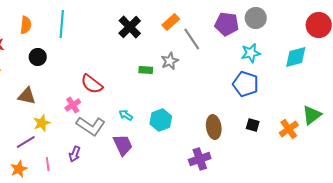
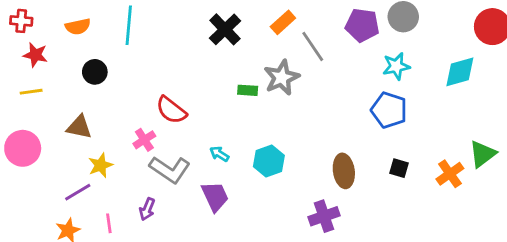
orange semicircle: (26, 25) -> (78, 27), turned 72
gray star: (170, 61) -> (282, 78), size x1.4

